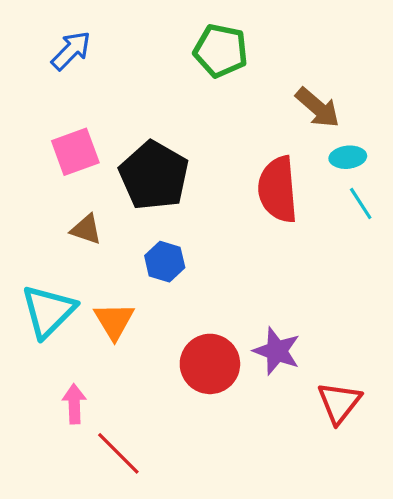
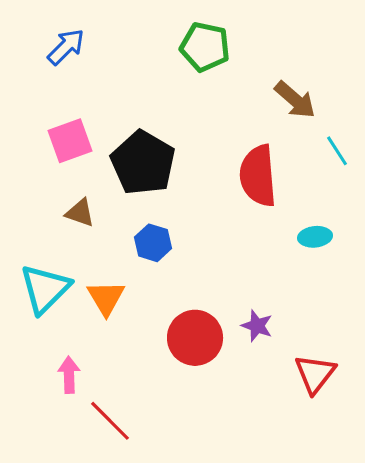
cyan ellipse: (348, 157) -> (315, 237), moved
cyan line: (361, 204) -> (337, 151), moved
purple star: (277, 351) -> (257, 326), size x0.7

